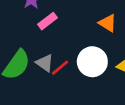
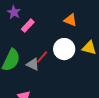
gray triangle: (45, 63) -> (33, 64), moved

